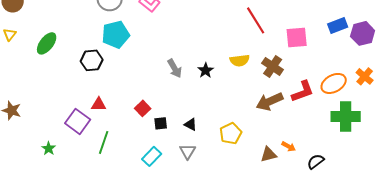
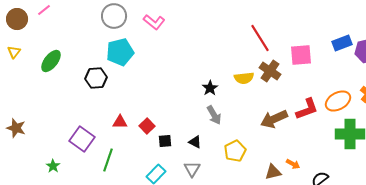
brown cross: (273, 66) -> (270, 71), moved
gray arrow: (175, 68) -> (214, 115), moved
red triangle: (99, 104) -> (120, 122), moved

